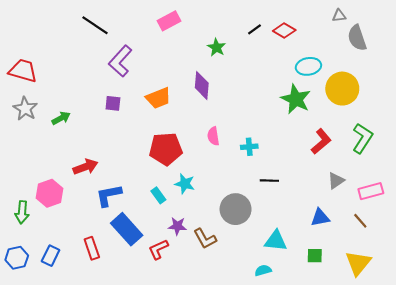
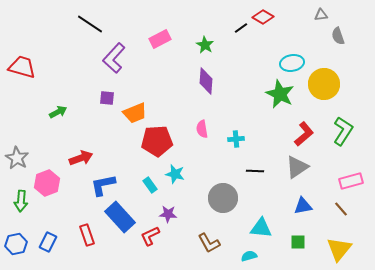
pink rectangle: (169, 21) -> (160, 39), moved
red diamond: (284, 30) -> (263, 17), moved
gray semicircle: (357, 38) -> (338, 36), size x0.7
purple diamond: (202, 85) -> (206, 81), moved
orange trapezoid: (158, 98) -> (135, 113), moved
gray star: (25, 109) -> (17, 158), moved
gray triangle: (336, 181) -> (297, 167), moved, size x1.4
brown L-shape: (205, 239) -> (209, 243), moved

